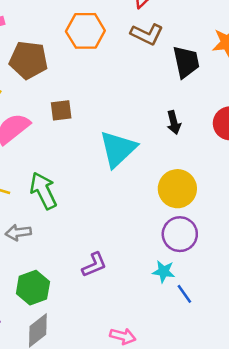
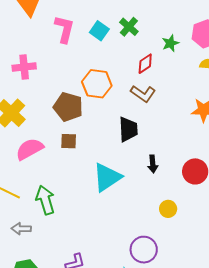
brown pentagon: (28, 60) -> (68, 107), moved
black trapezoid: (186, 62) -> (128, 129), moved
yellow circle: (177, 189) -> (168, 209), moved, size x0.6

